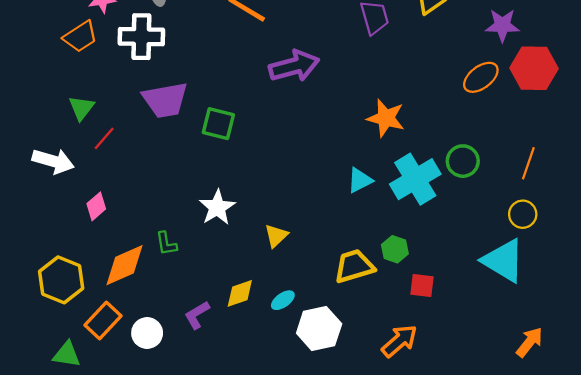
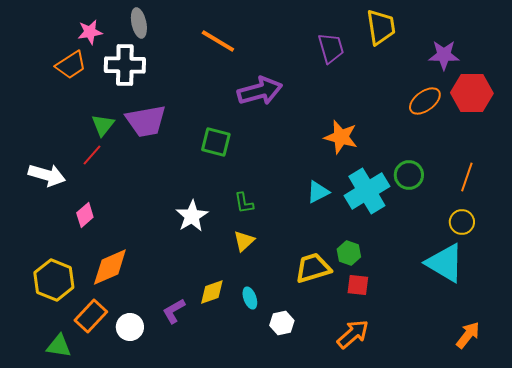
green triangle: (81, 108) -> (103, 125), moved
green square: (218, 124) -> (216, 142), moved
green L-shape: (166, 244) -> (244, 203), moved
red square: (422, 285) -> (358, 285), moved
cyan ellipse: (283, 300) -> (250, 298), turned -75
white hexagon: (319, 328) -> (282, 323), size x0.6

